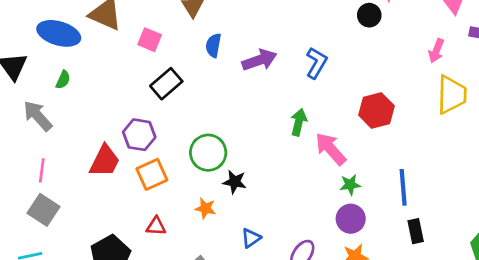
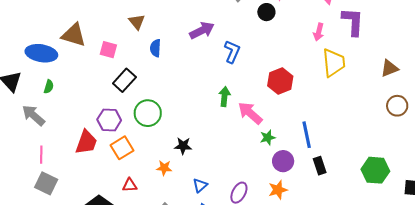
purple arrow: (259, 60) -> (202, 30), moved
green circle: (208, 153) -> (148, 113), moved
purple circle: (351, 219) -> (283, 161), moved

